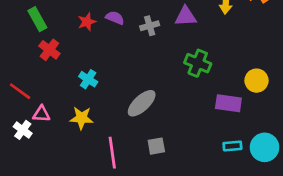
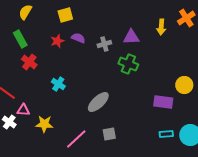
green cross: (198, 63) -> (128, 64), moved
yellow star: (81, 118) -> (44, 124), moved
pink line: (112, 153) -> (76, 139), turned 55

